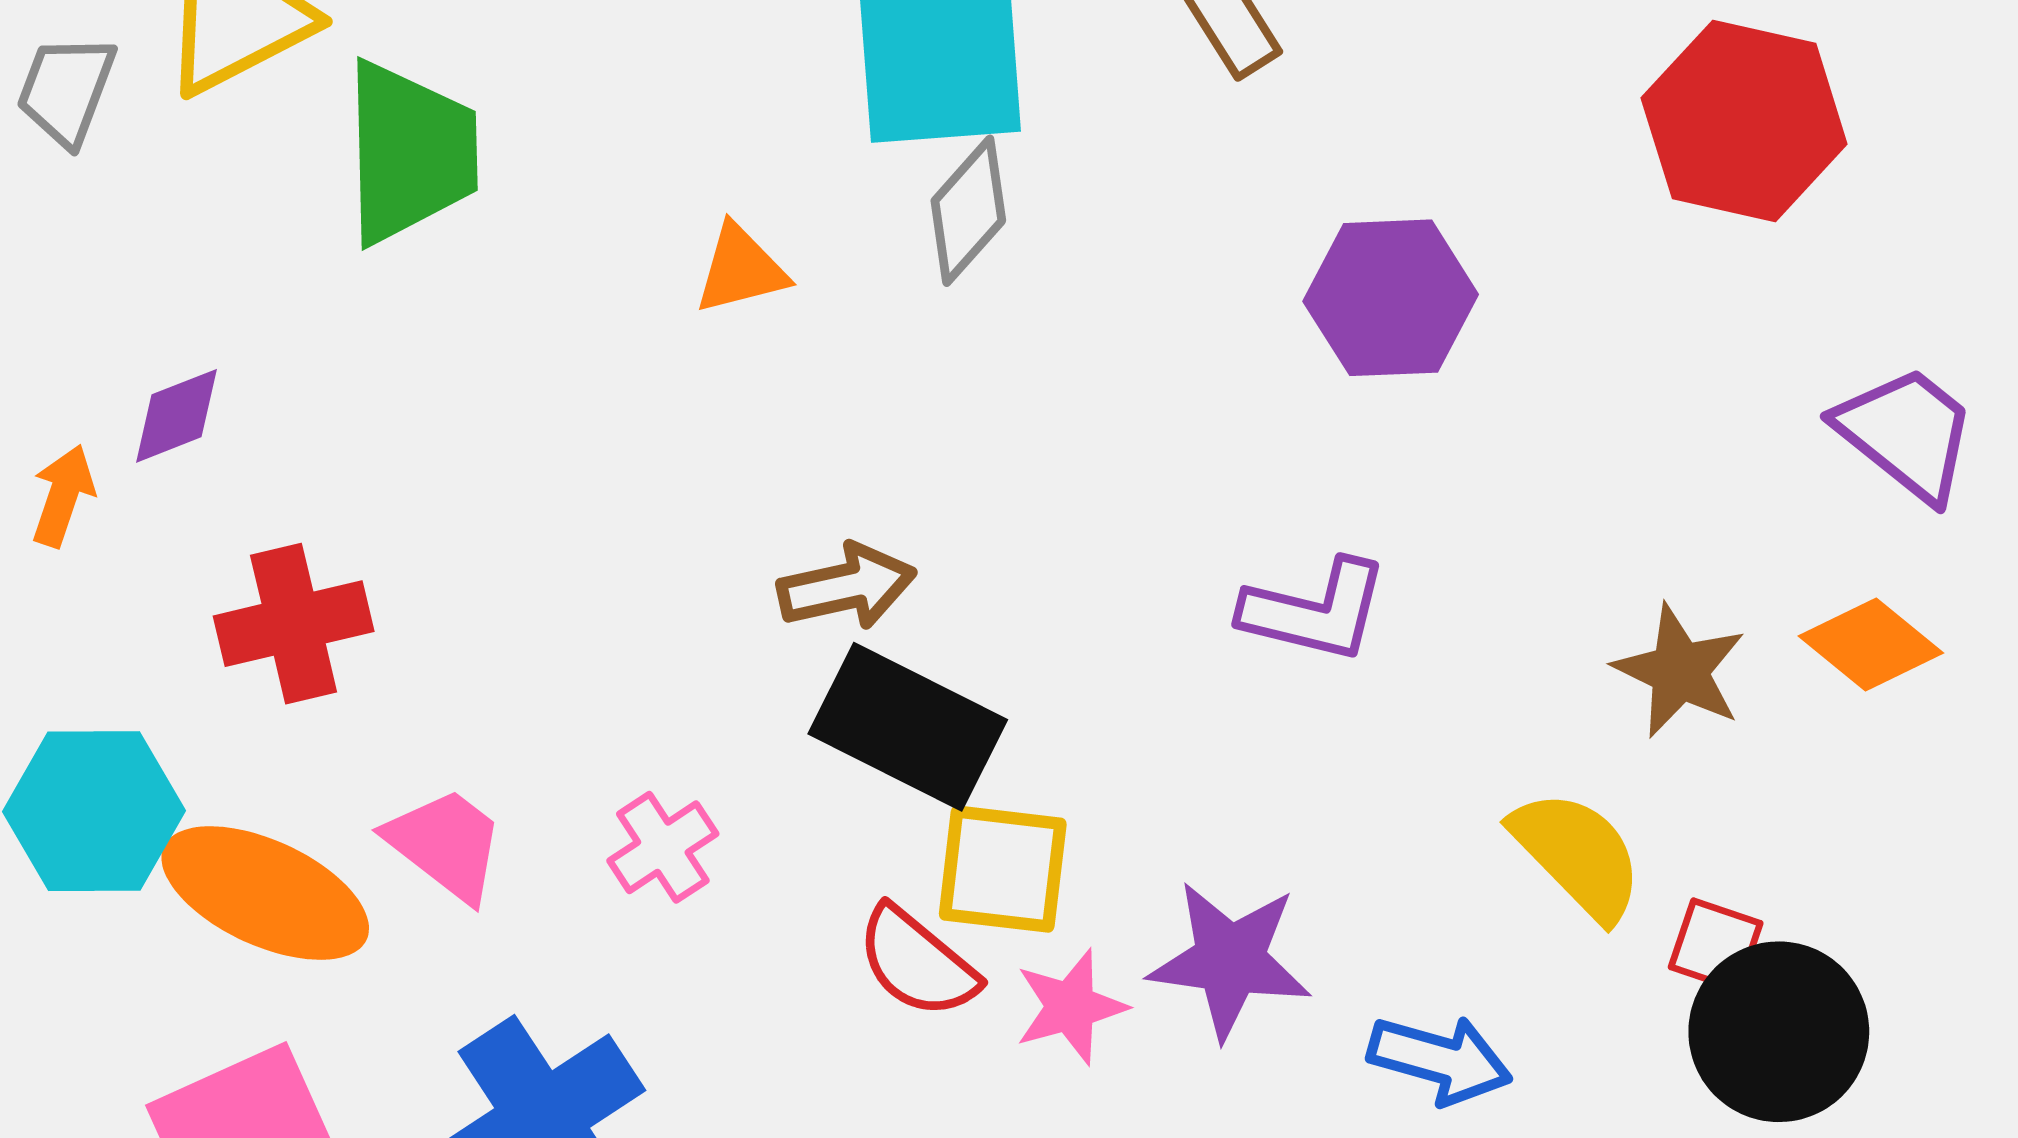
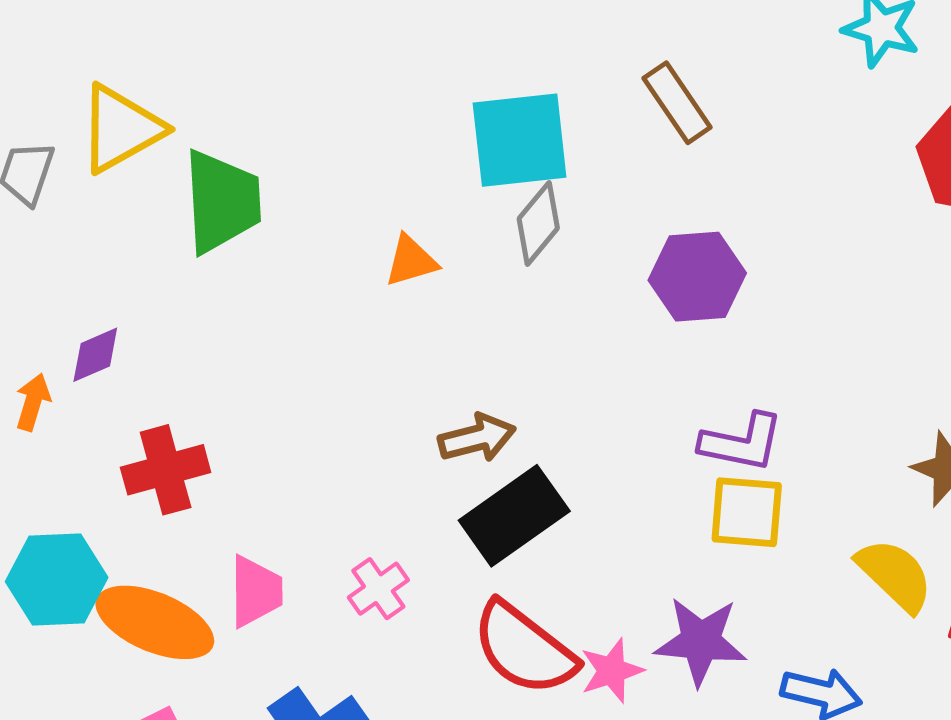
purple hexagon: (1391, 298) -> (697, 277), moved
black rectangle: (908, 727) -> (514, 516), turned -60
pink trapezoid: (446, 844) -> (256, 591), turned 54
yellow square: (1003, 869) -> (747, 512), moved
red semicircle: (917, 962) -> (524, 649), size x1.5

